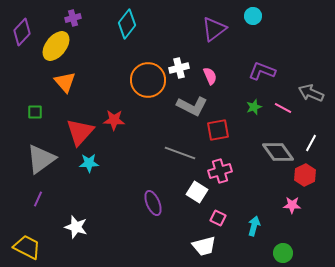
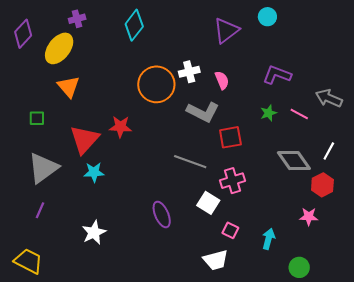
white star: (76, 227) -> (94, 232), moved, turned 30

